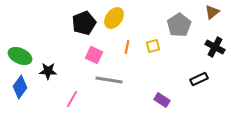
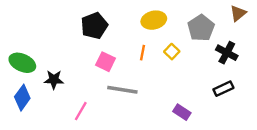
yellow ellipse: (114, 18) -> (154, 20), moved, turned 40
yellow square: (153, 46) -> (172, 52), turned -32
black cross: (215, 47) -> (227, 53), moved

